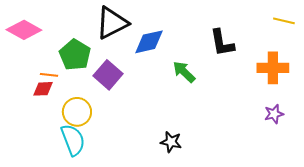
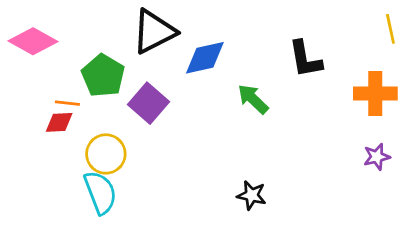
yellow line: (284, 21) -> (390, 29), turned 65
black star: (171, 142) -> (252, 195), moved

